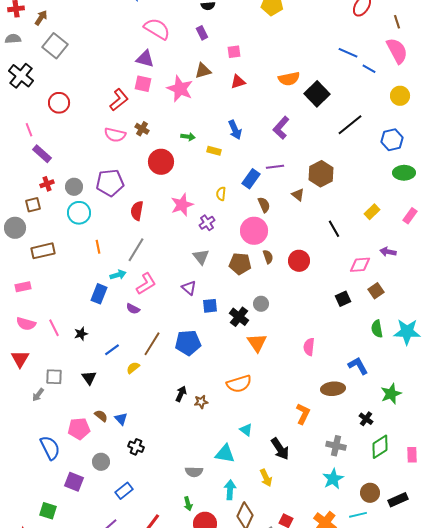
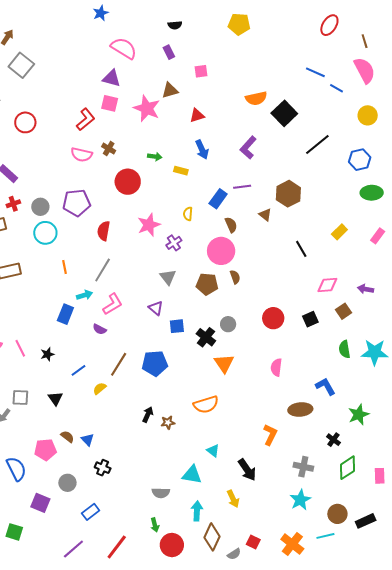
red triangle: (238, 82) -> (197, 115), moved
purple arrow: (388, 252) -> (366, 289), moved
red circle: (299, 261) -> (273, 318), moved

